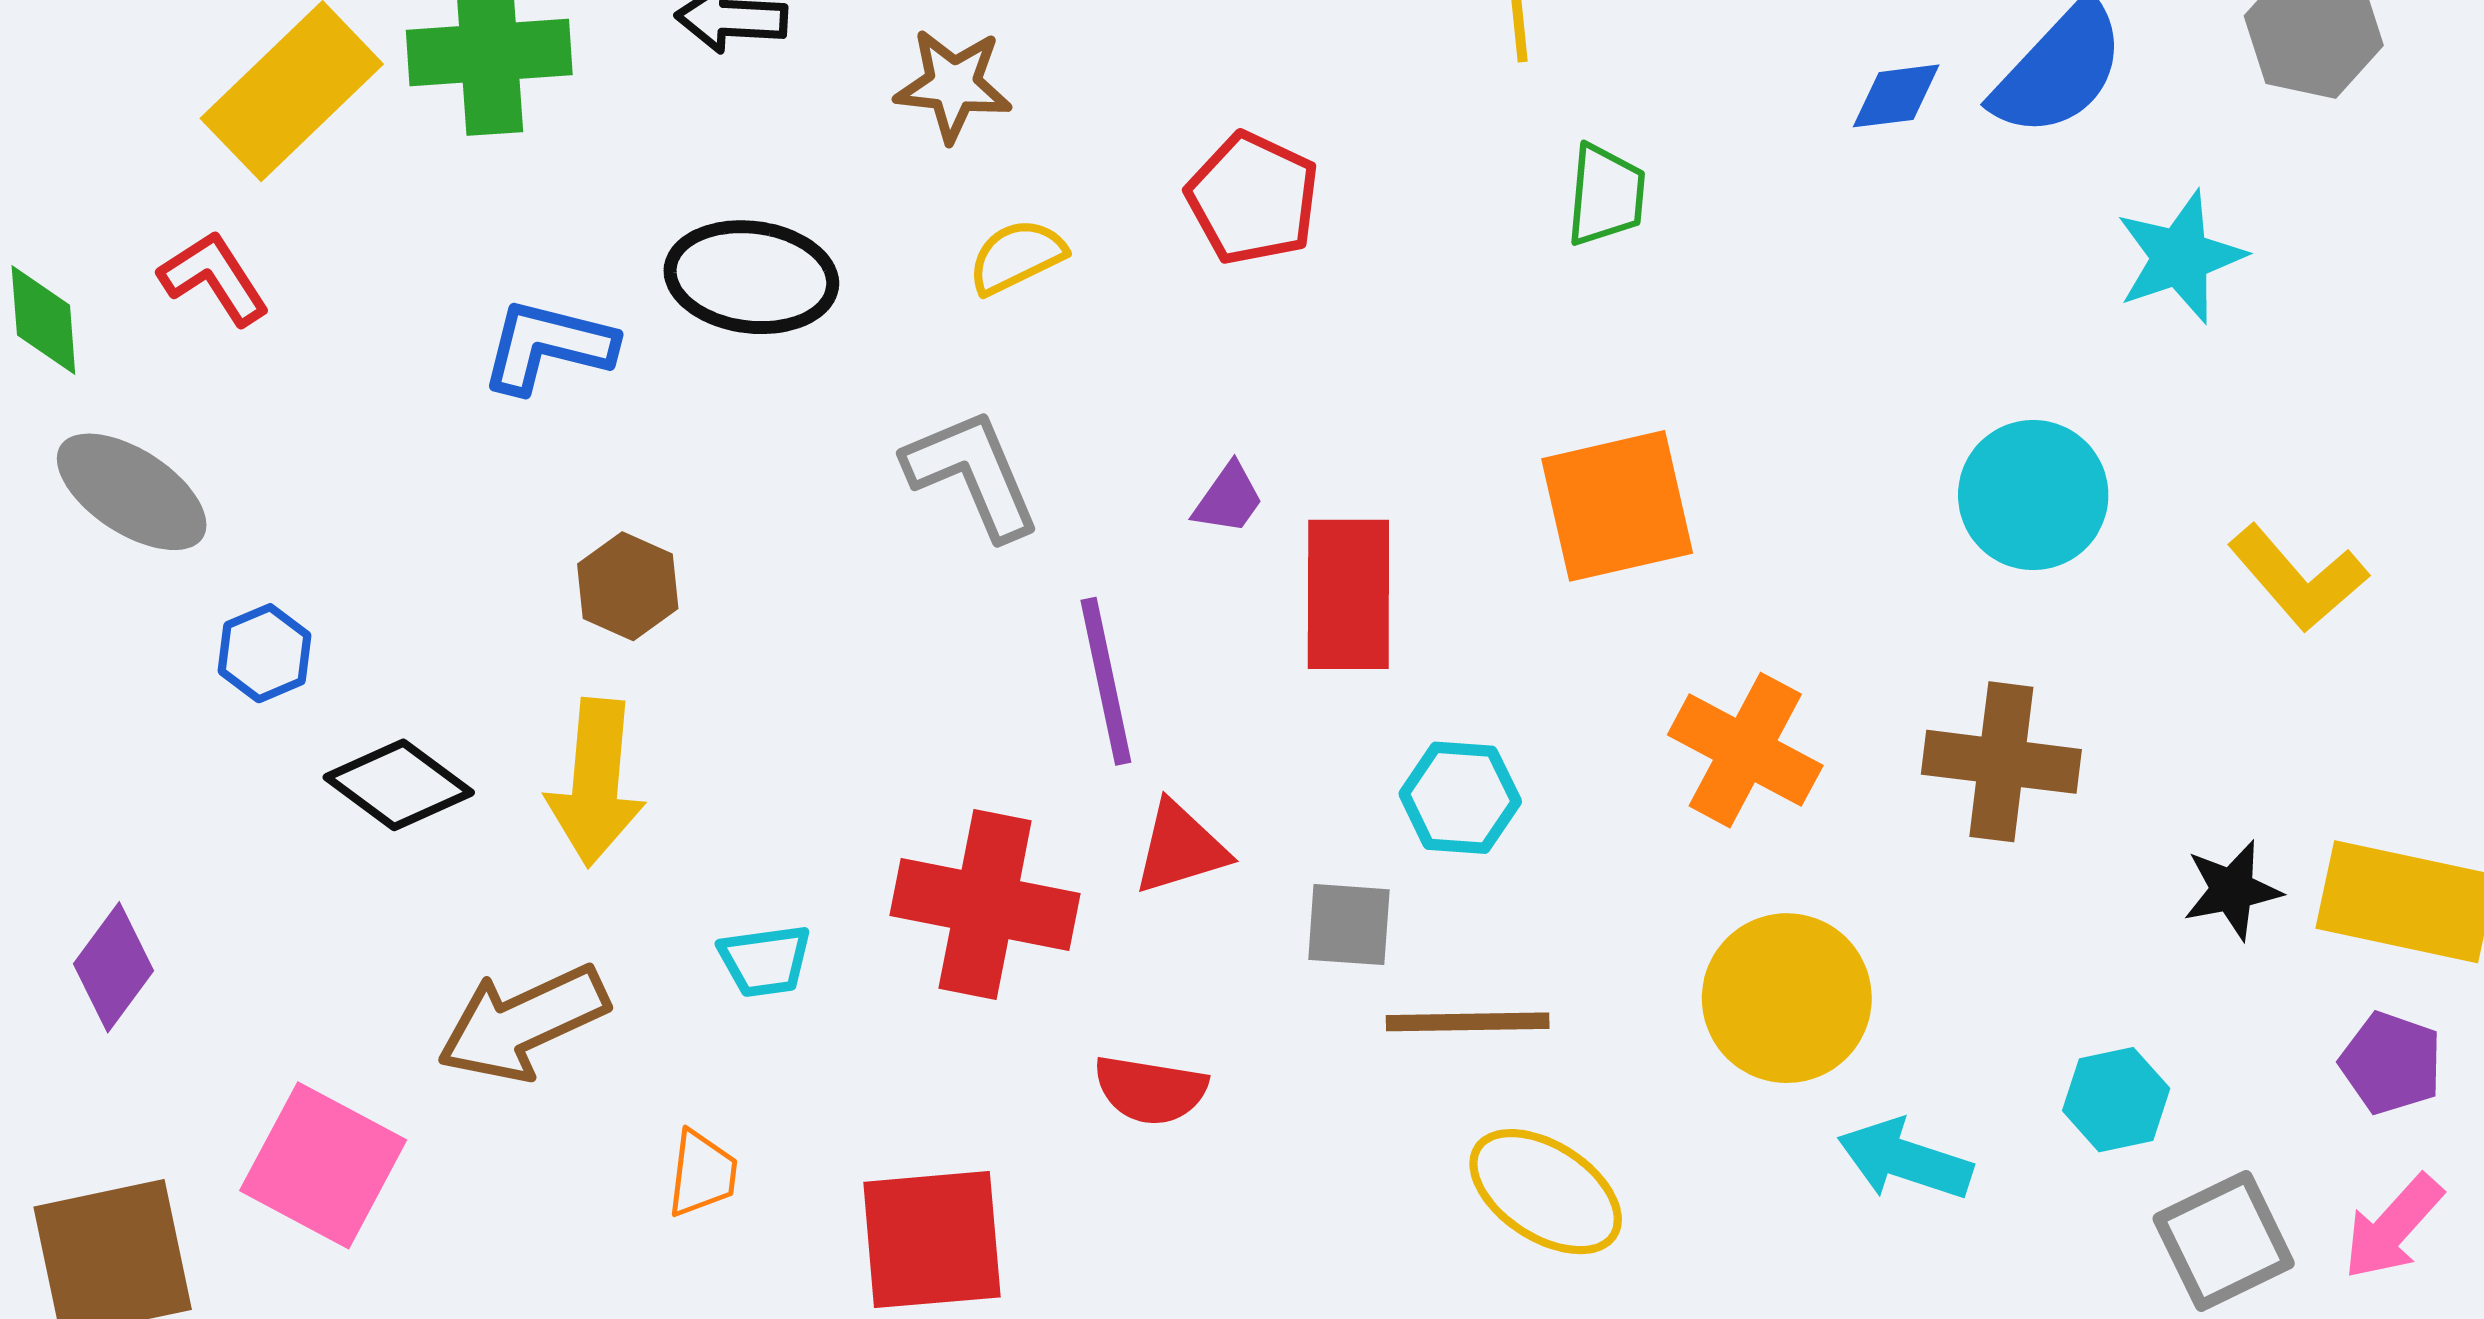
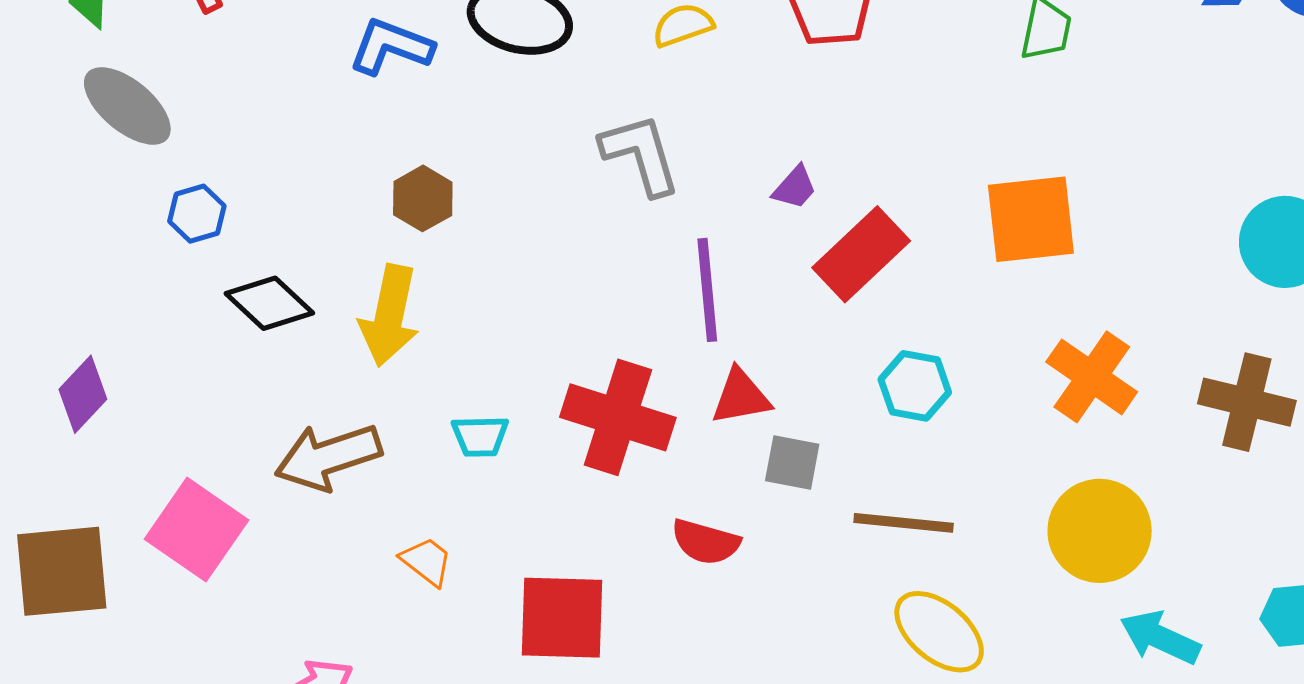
red rectangle: (1348, 594) -> (861, 254), turned 40
gray square: (1349, 925) -> (792, 462), moved
orange trapezoid: (702, 1174) -> (427, 561), turned -66

